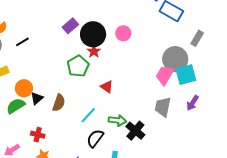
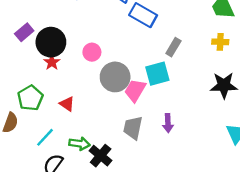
pink circle: (123, 33) -> (92, 52), moved
gray circle: (175, 59) -> (115, 77), moved
green pentagon: (78, 66) -> (30, 98), moved
cyan square: (186, 75) -> (157, 74), moved
purple arrow: (193, 103) -> (168, 123), turned -35

